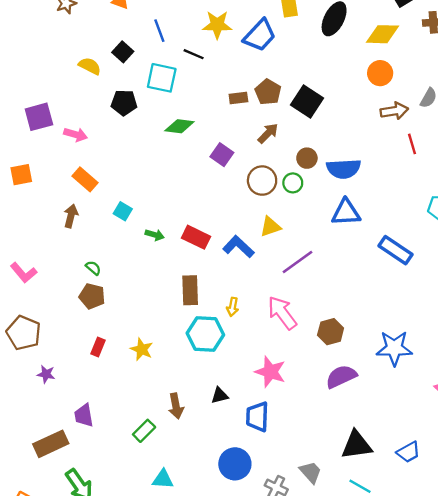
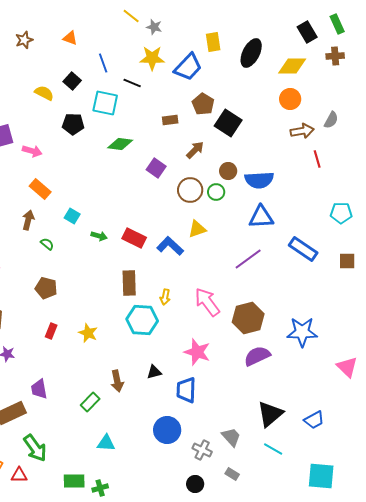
brown pentagon: (268, 92) -> (203, 104), moved
purple line: (297, 262) -> (248, 259), moved
green semicircle: (93, 268) -> (47, 244), moved
brown hexagon: (331, 332) -> (248, 318), size x1.4
black triangle: (357, 445) -> (270, 414), turned -32

